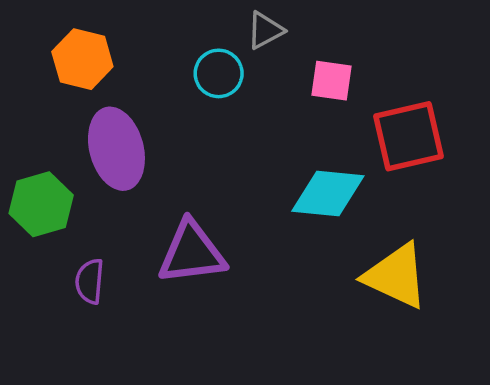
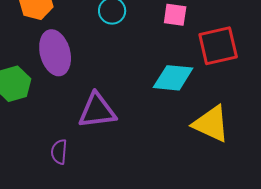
purple semicircle: (90, 281) -> (59, 152), moved

